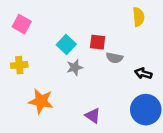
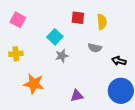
yellow semicircle: (139, 17) -> (102, 22), moved
red square: (98, 42) -> (78, 18), moved
purple triangle: (93, 116) -> (77, 96), turned -48

